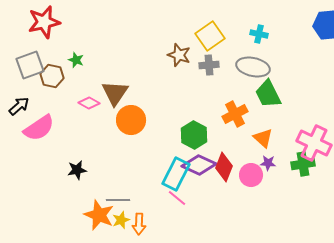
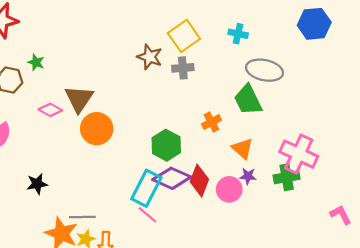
gray ellipse: (253, 67) -> (265, 70), moved
orange cross: (235, 114) -> (212, 122), size x0.7

